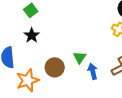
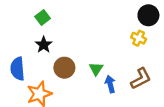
brown circle: (55, 67) -> (64, 68), moved

